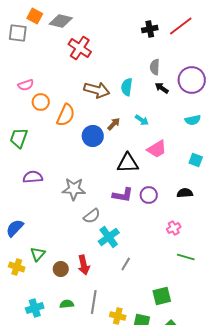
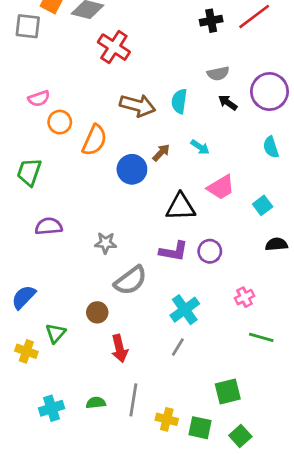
gray semicircle: (155, 67) -> (218, 73), turned -105
cyan semicircle: (193, 120) -> (271, 147), turned 84
cyan square: (196, 160) -> (263, 205), moved, turned 32
gray star: (74, 189) -> (106, 243), size x0.7
black semicircle: (185, 193) -> (276, 244), moved
gray semicircle: (92, 216) -> (131, 280), size x1.4
cyan cross: (109, 237) -> (185, 310), moved
brown circle: (61, 269) -> (97, 312), moved

